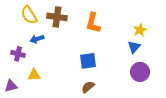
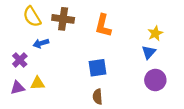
purple cross: (18, 54) -> (20, 60), turned 32
purple triangle: (11, 86) -> (18, 88), moved
brown semicircle: (88, 87) -> (98, 97), turned -56

